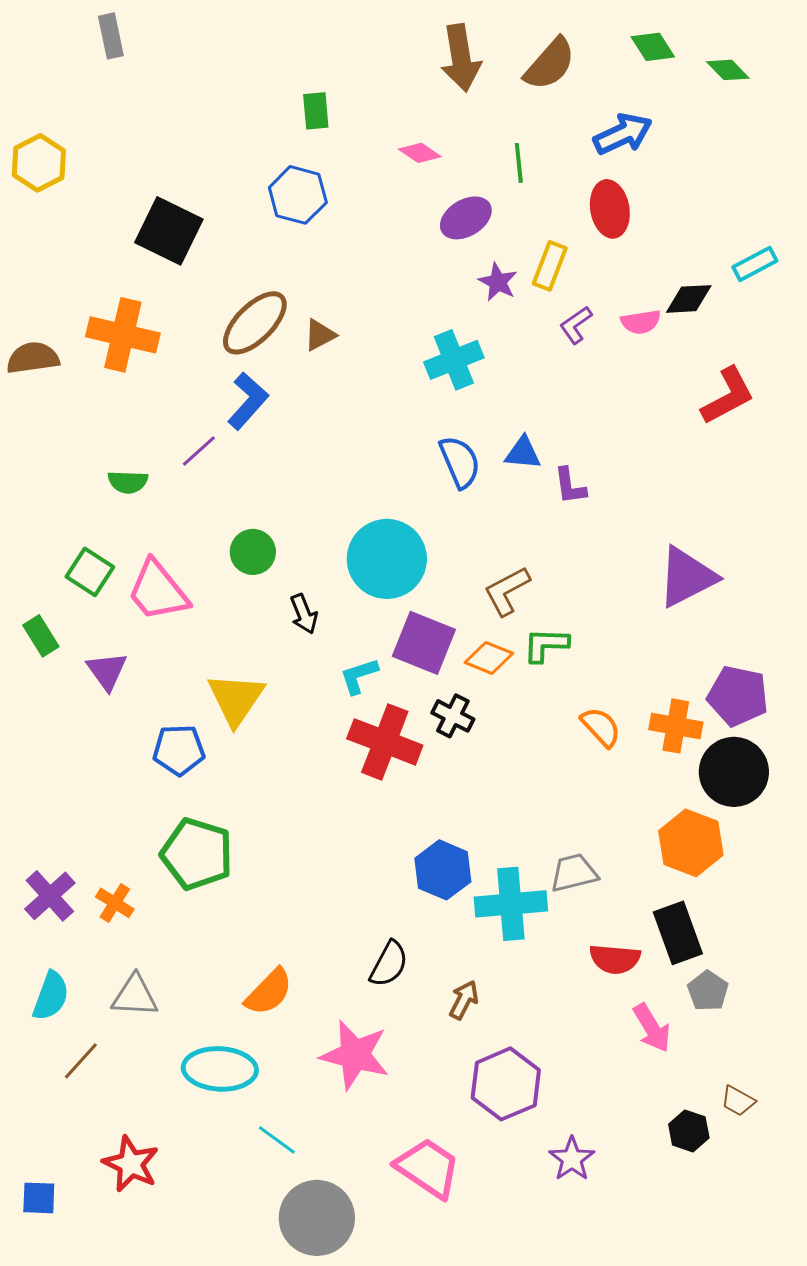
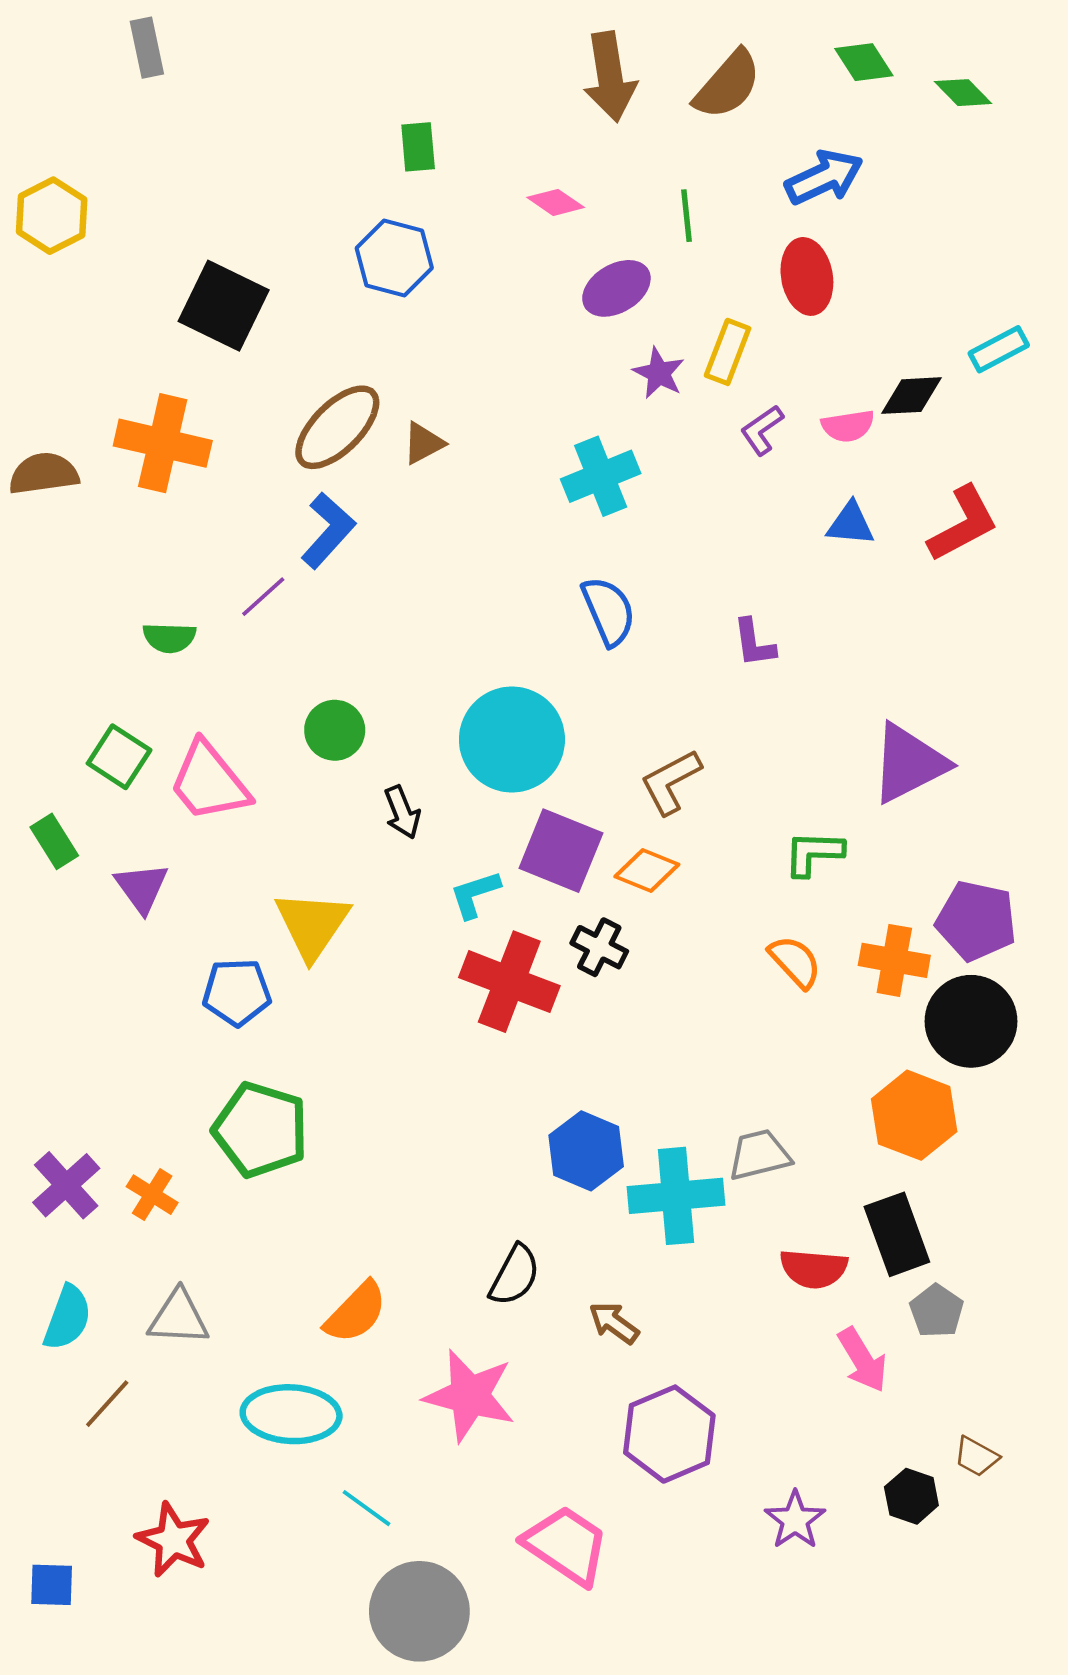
blue triangle: (523, 453) -> (851, 524), moved
green L-shape: (546, 645) -> (814, 853), moved
brown arrow: (464, 1000) -> (614, 1323), turned -81
purple star: (572, 1159) -> (795, 1520), moved

